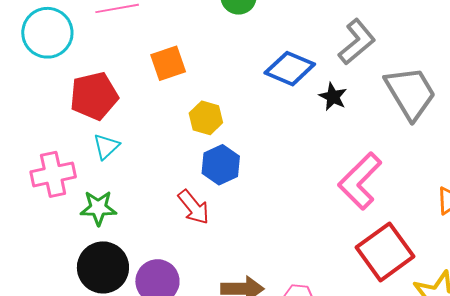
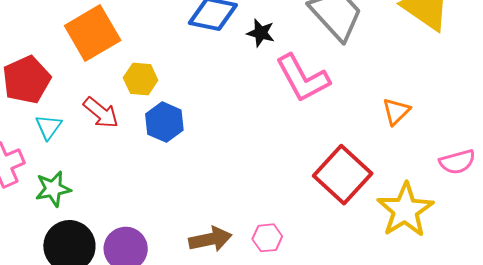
orange square: (168, 63) -> (93, 33), size x1.5
pink L-shape: (360, 181) -> (303, 78), moved, turned -62
red arrow: (194, 207) -> (101, 113), moved

